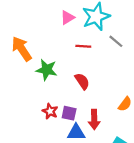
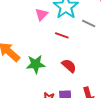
red line: (83, 46) -> (62, 35), turned 32

